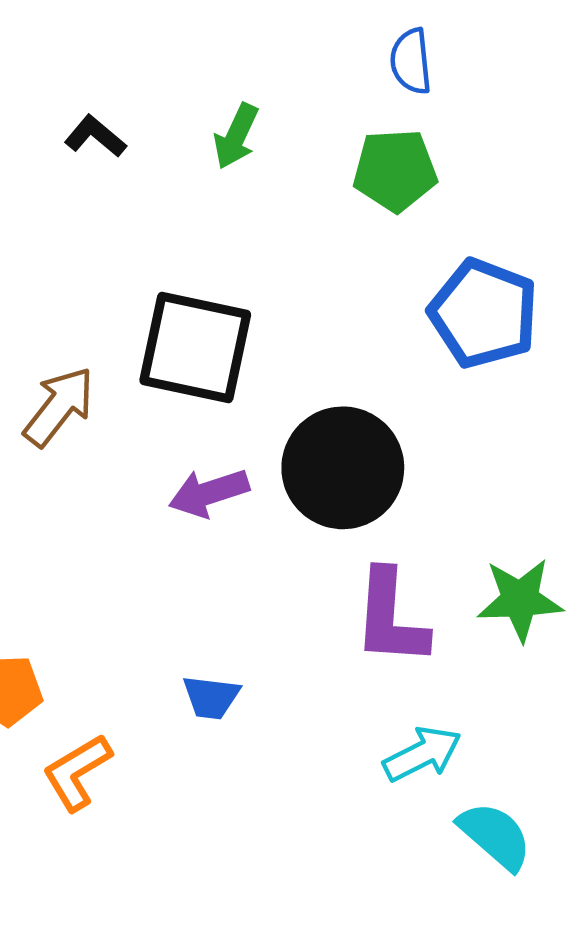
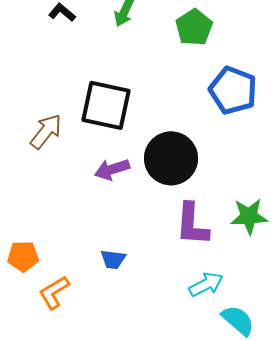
green pentagon: (395, 170) -> (194, 27), turned -30

